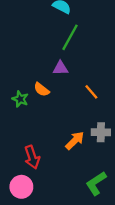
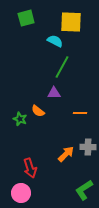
orange line: (91, 92) -> (80, 113), turned -48

